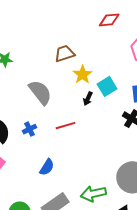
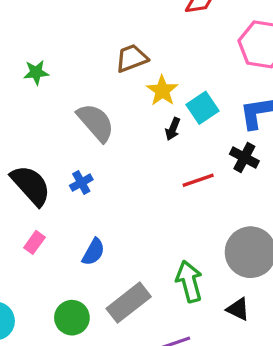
red line: (65, 126) -> (198, 180), moved
blue semicircle: (47, 167) -> (93, 252), moved
green arrow: (93, 194) -> (189, 281), turned 90

